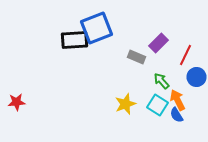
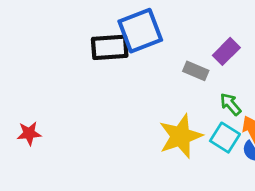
yellow star: (126, 104) -> (181, 136), size x1.5

